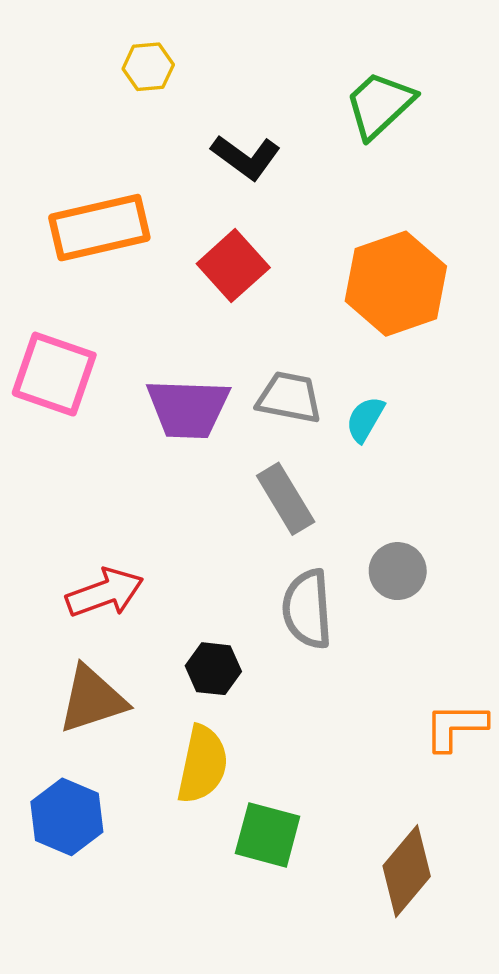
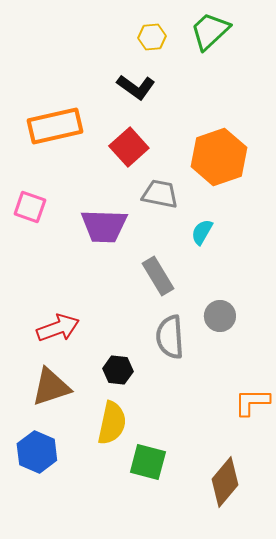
yellow hexagon: (148, 67) -> (152, 37), moved
green trapezoid: (380, 105) -> (210, 31), moved
pink square: (54, 374) -> (30, 207), size x0.7
gray trapezoid: (289, 398) -> (160, 194), moved

